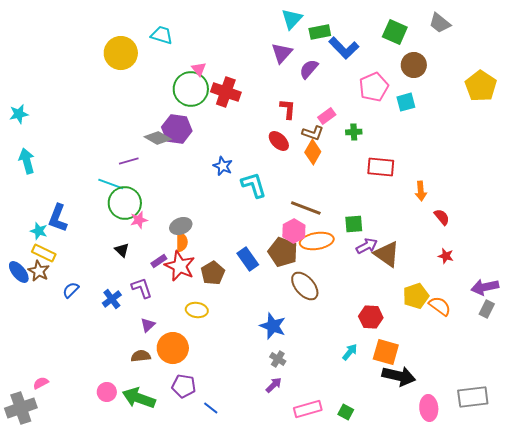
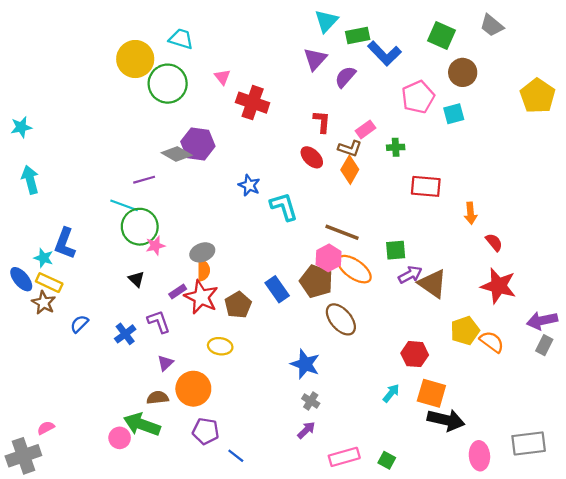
green circle: (191, 89) -> (168, 84), moved
orange ellipse: (317, 241) -> (354, 269), turned 44
red star: (446, 256) -> (498, 286), size x2.0
blue ellipse: (19, 272) -> (21, 279), moved
green arrow: (139, 398) -> (142, 424), moved

